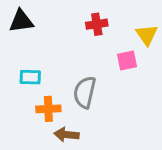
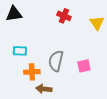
red cross: (97, 24) -> (64, 16), turned 32
pink square: (127, 60) -> (84, 66), moved

